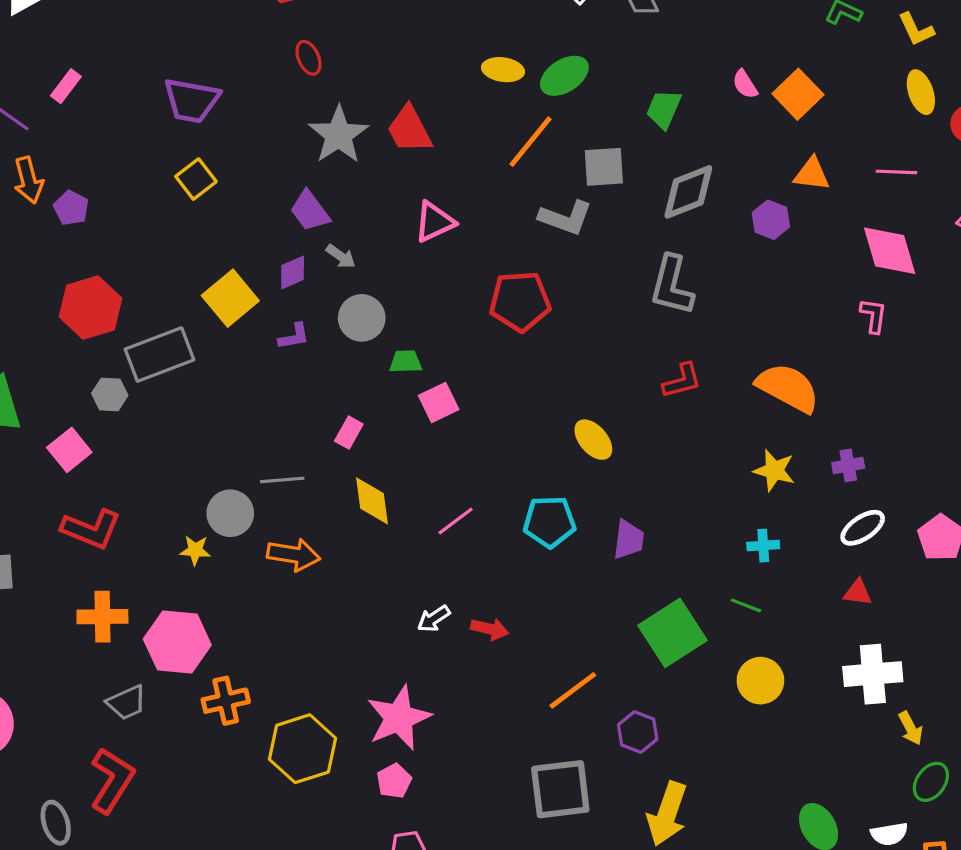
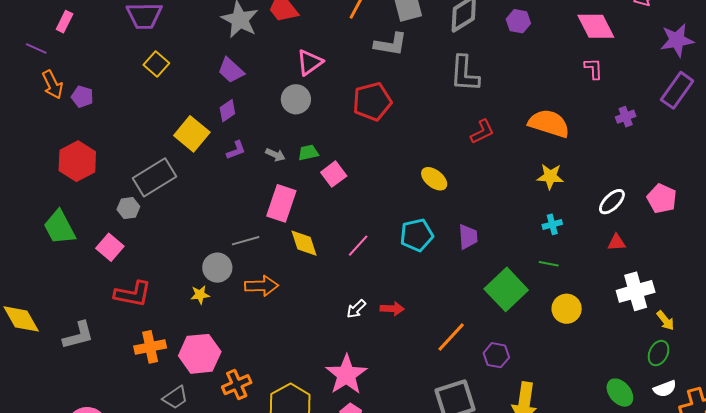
gray arrow: (341, 256) -> (275, 155), moved
red hexagon: (90, 308) -> (77, 161), moved
gray circle: (362, 318) -> (296, 99), moved
pink rectangle: (349, 433) -> (281, 203), size x1.8
purple cross: (848, 465) -> (626, 117), moved
green ellipse: (931, 782) -> (659, 353), moved

